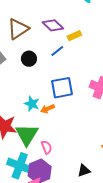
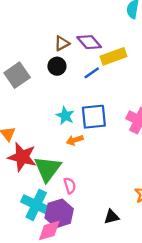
brown triangle: (18, 29) -> (62, 43), moved, size x0.6
yellow rectangle: (74, 36) -> (114, 56), size x1.5
black circle: (29, 59) -> (57, 66), moved
cyan star: (32, 104) -> (65, 116), moved

